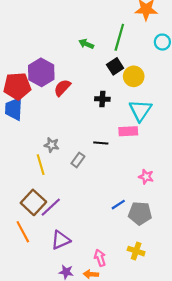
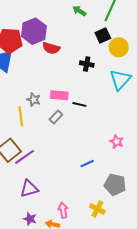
red semicircle: (62, 88) -> (51, 48), turned -126
pink rectangle: (128, 131) -> (59, 95), moved
gray pentagon: (140, 213) -> (115, 185), moved

